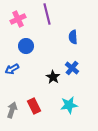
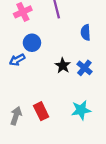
blue arrow: (12, 69) -> (17, 60), moved
black star: (53, 77) -> (63, 66), moved

